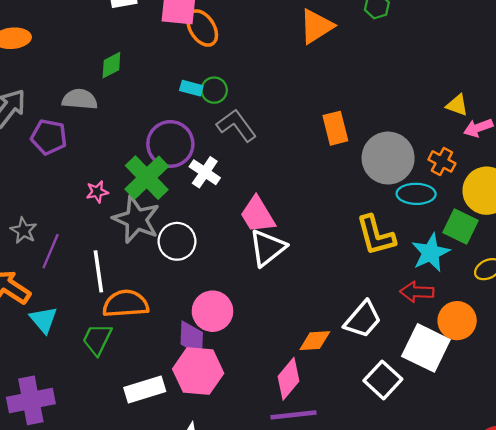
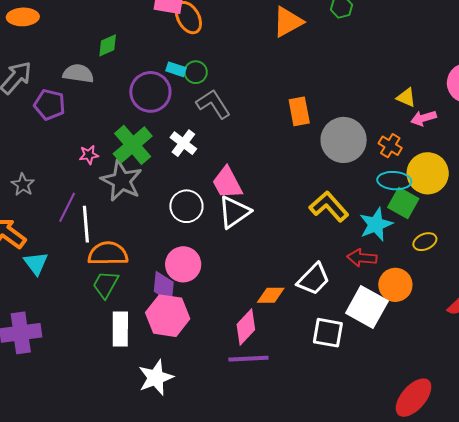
purple circle: (170, 144) -> (150, 92), moved
cyan ellipse: (416, 194) -> (394, 181), moved
yellow L-shape: (376, 235) -> (329, 207), turned 150
white circle: (177, 241) -> (186, 206), moved
purple line: (51, 251) -> (67, 207), moved
green trapezoid: (97, 339) -> (106, 284), moved
white square: (383, 380) -> (328, 333), turned -36
white rectangle: (145, 389) -> (120, 329), turned -76

